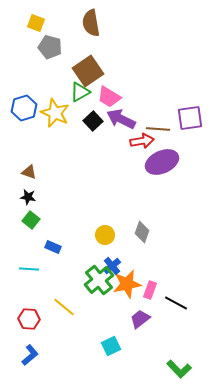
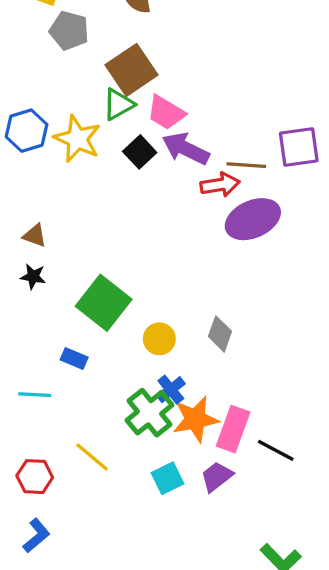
green square: (31, 220) -> (104, 303), moved, size x1.8
pink rectangle: (150, 290) -> (233, 429), size x1.5
cyan square: (111, 346) -> (168, 478), moved

